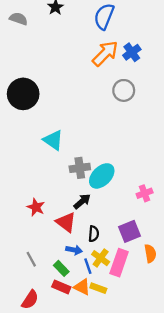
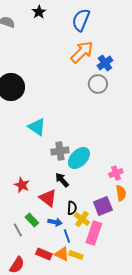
blue cross: (132, 52) -> (105, 63), moved
black arrow: (82, 201) -> (62, 180), turned -91
orange semicircle: (150, 253) -> (121, 193), moved
yellow cross: (101, 258) -> (82, 219), moved
green rectangle: (61, 268) -> (32, 220), moved

